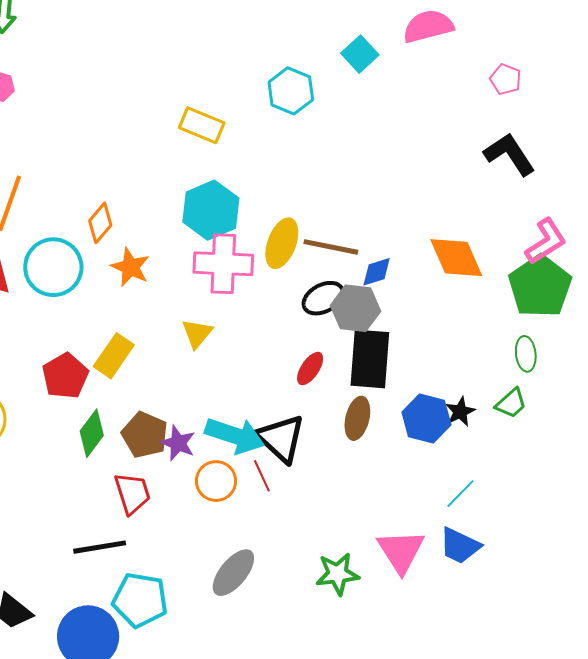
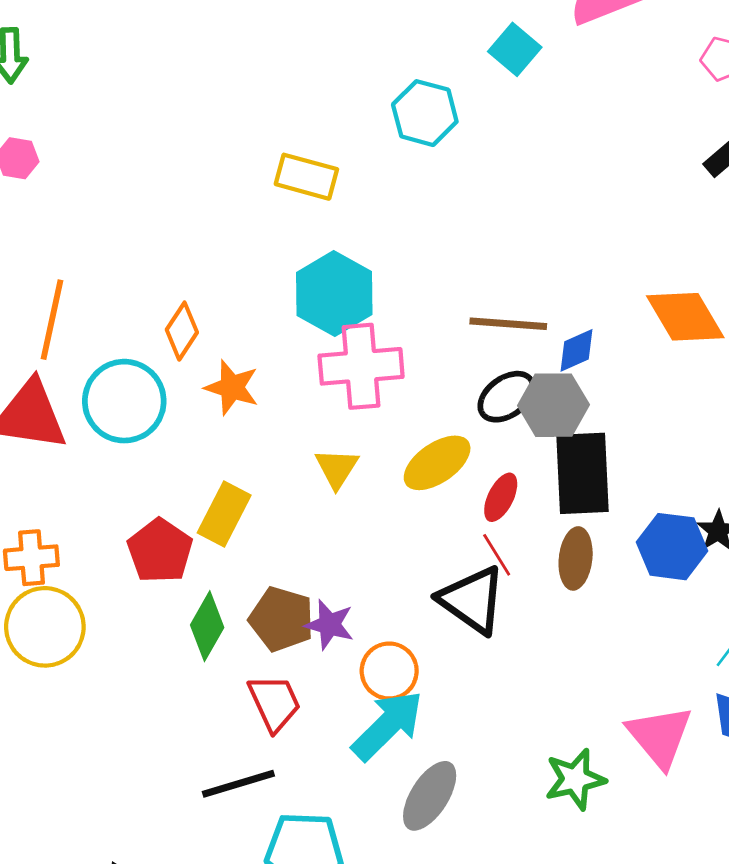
yellow ellipse: (282, 243) -> (437, 463), moved, turned 42
cyan arrow: (235, 436) -> (388, 725), moved, turned -56
red line: (262, 476) -> (497, 555), moved

